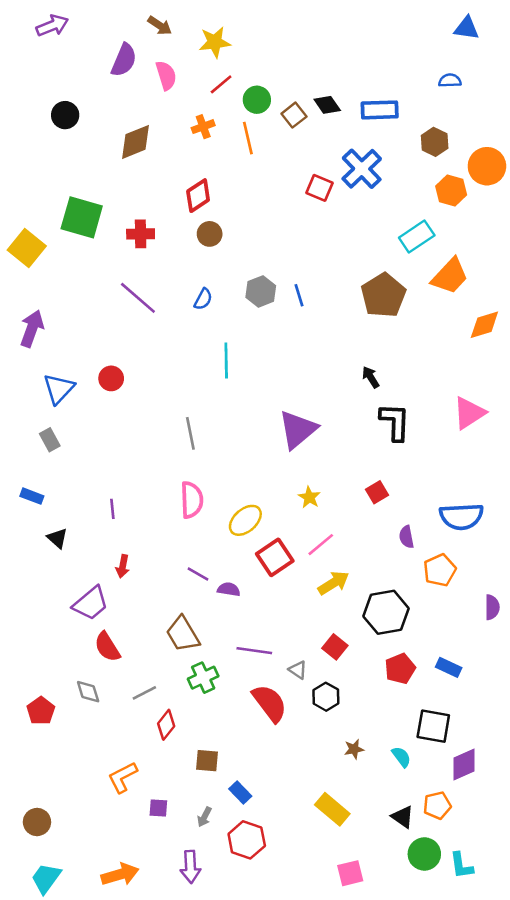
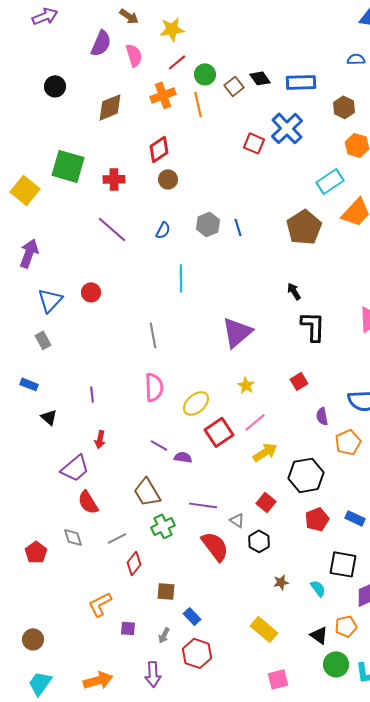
orange cross: (203, 127) -> (163, 95), size x1.4

